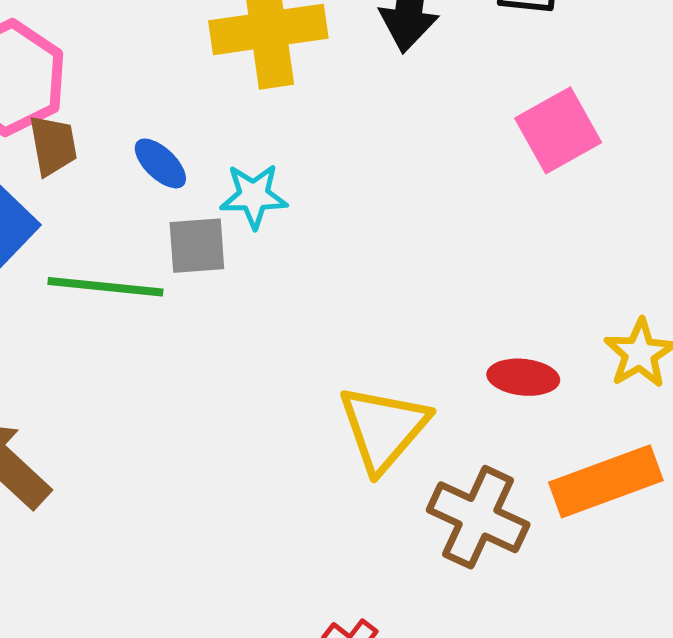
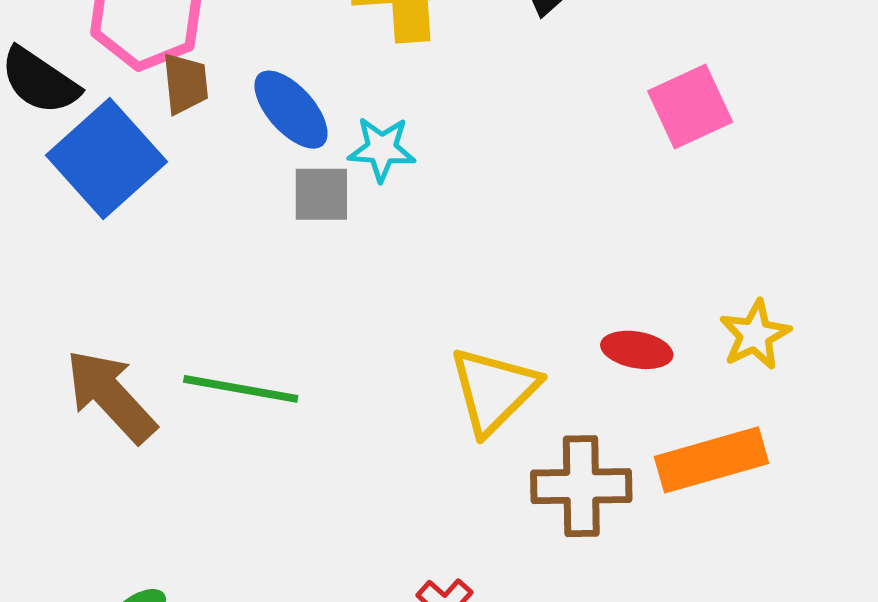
blue ellipse: (160, 163) -> (291, 110), size x1.5
green line: (105, 287) -> (241, 389), moved
brown cross: (478, 517) -> (581, 486), turned -30

